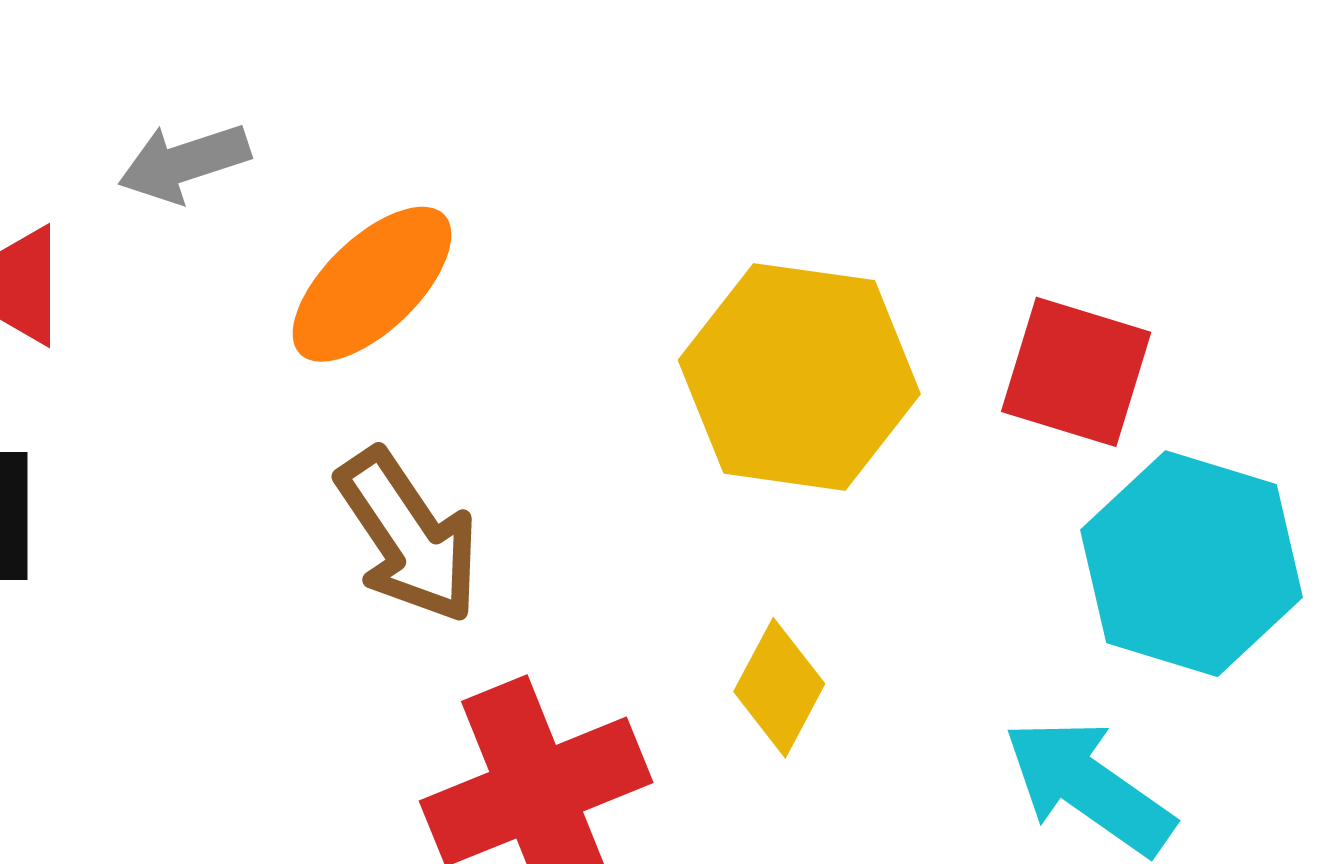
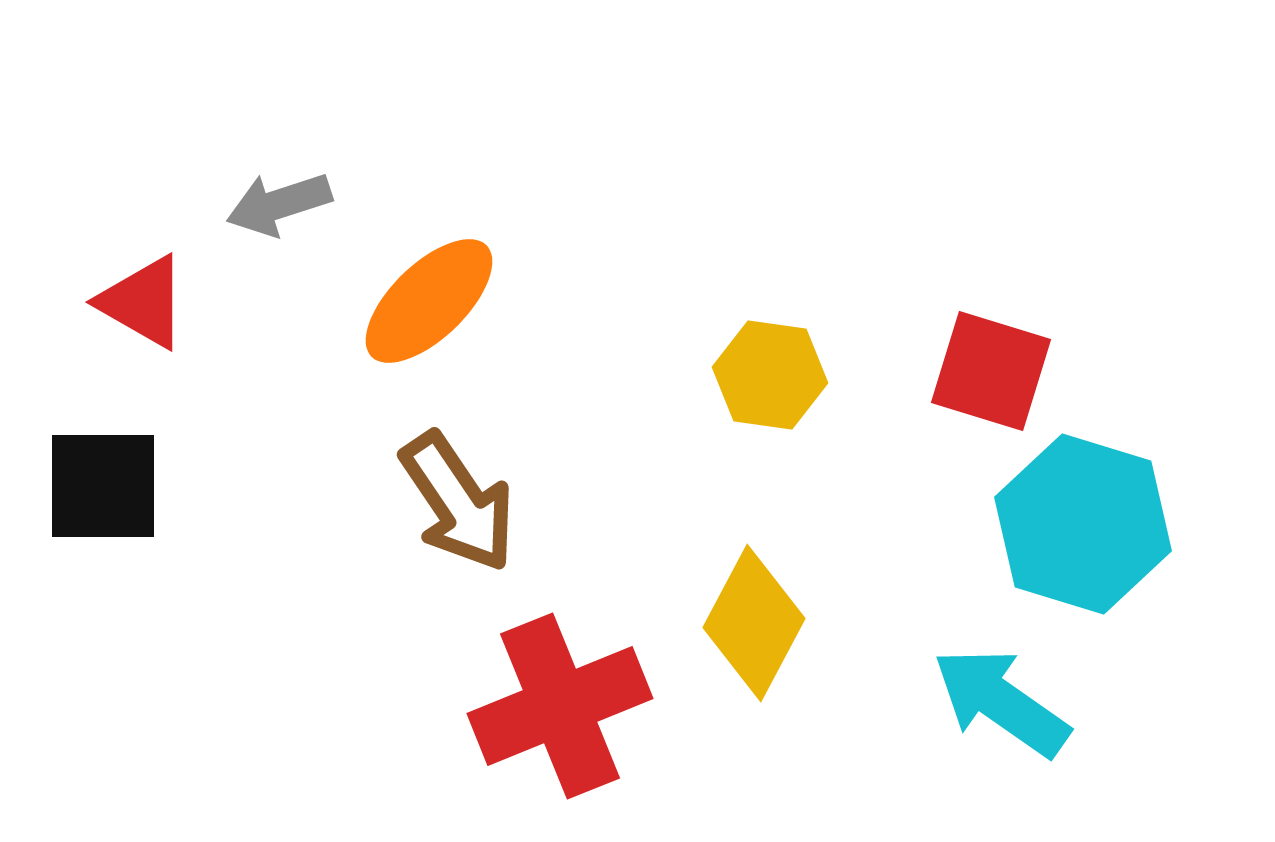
yellow hexagon: (799, 377) -> (770, 375), size x0.6
yellow diamond: (779, 688) -> (754, 623), size x1.4

